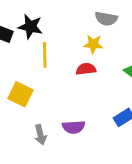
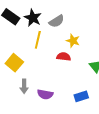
gray semicircle: (106, 19) -> (57, 21), moved, turned -56
gray arrow: (40, 135) -> (24, 86), moved

